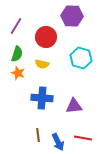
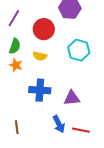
brown line: (38, 135) -> (17, 127), moved
blue arrow: (58, 142) -> (59, 124), moved

